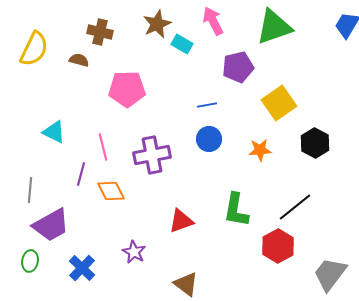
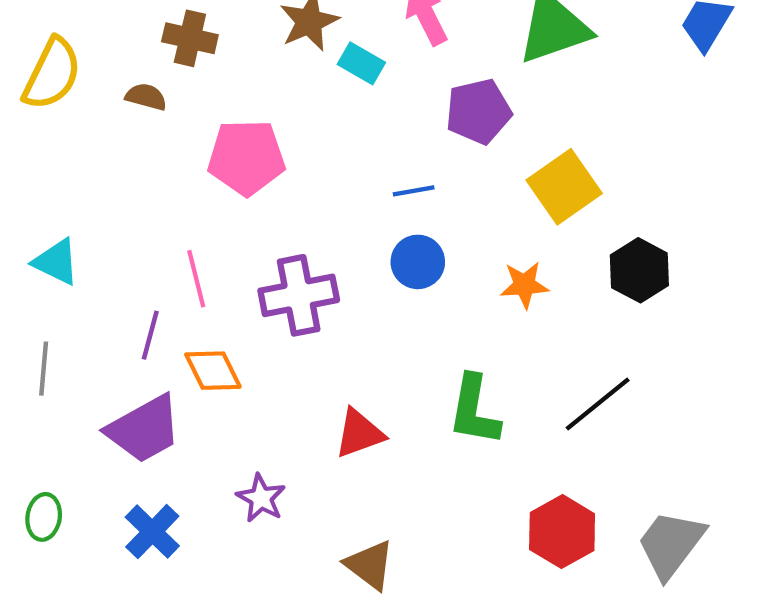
cyan triangle: (54, 132) -> (56, 262), moved
purple trapezoid: (51, 225) -> (144, 429), moved
red hexagon: (278, 246) -> (562, 532), moved

